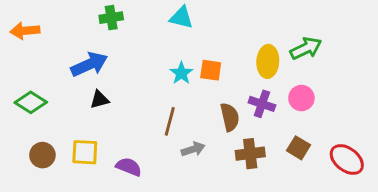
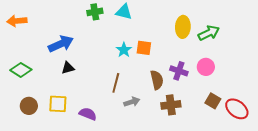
green cross: (111, 18) -> (95, 12), moved
yellow ellipse: (268, 61) -> (183, 27), moved
brown square: (299, 148) -> (213, 101), moved

